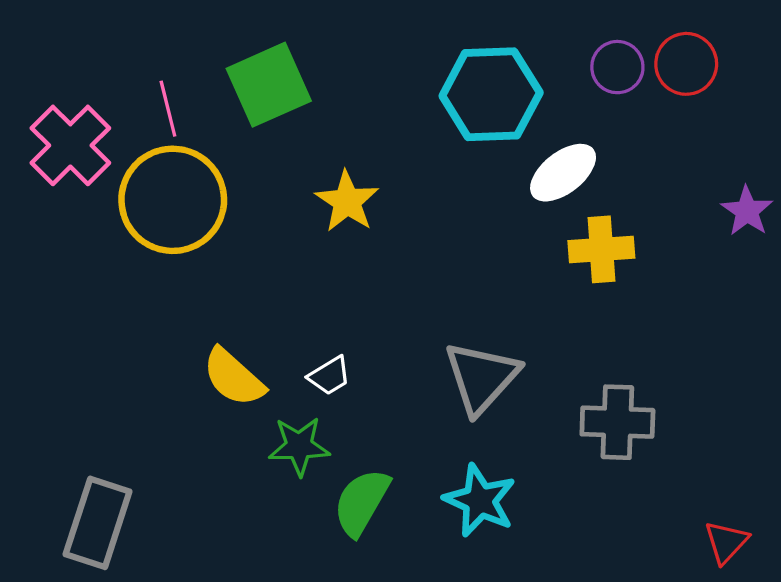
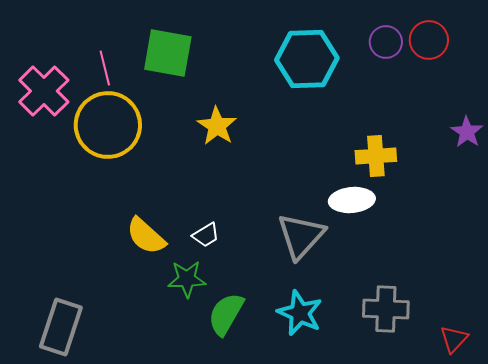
green square: (269, 85) -> (168, 53), turned 34
white ellipse: (563, 173) -> (352, 200), moved, turned 33
gray cross: (617, 422) -> (386, 309), moved

